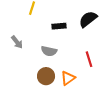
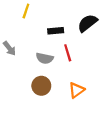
red line: (89, 59) -> (68, 53), moved
orange triangle: (68, 78) -> (77, 90), moved

